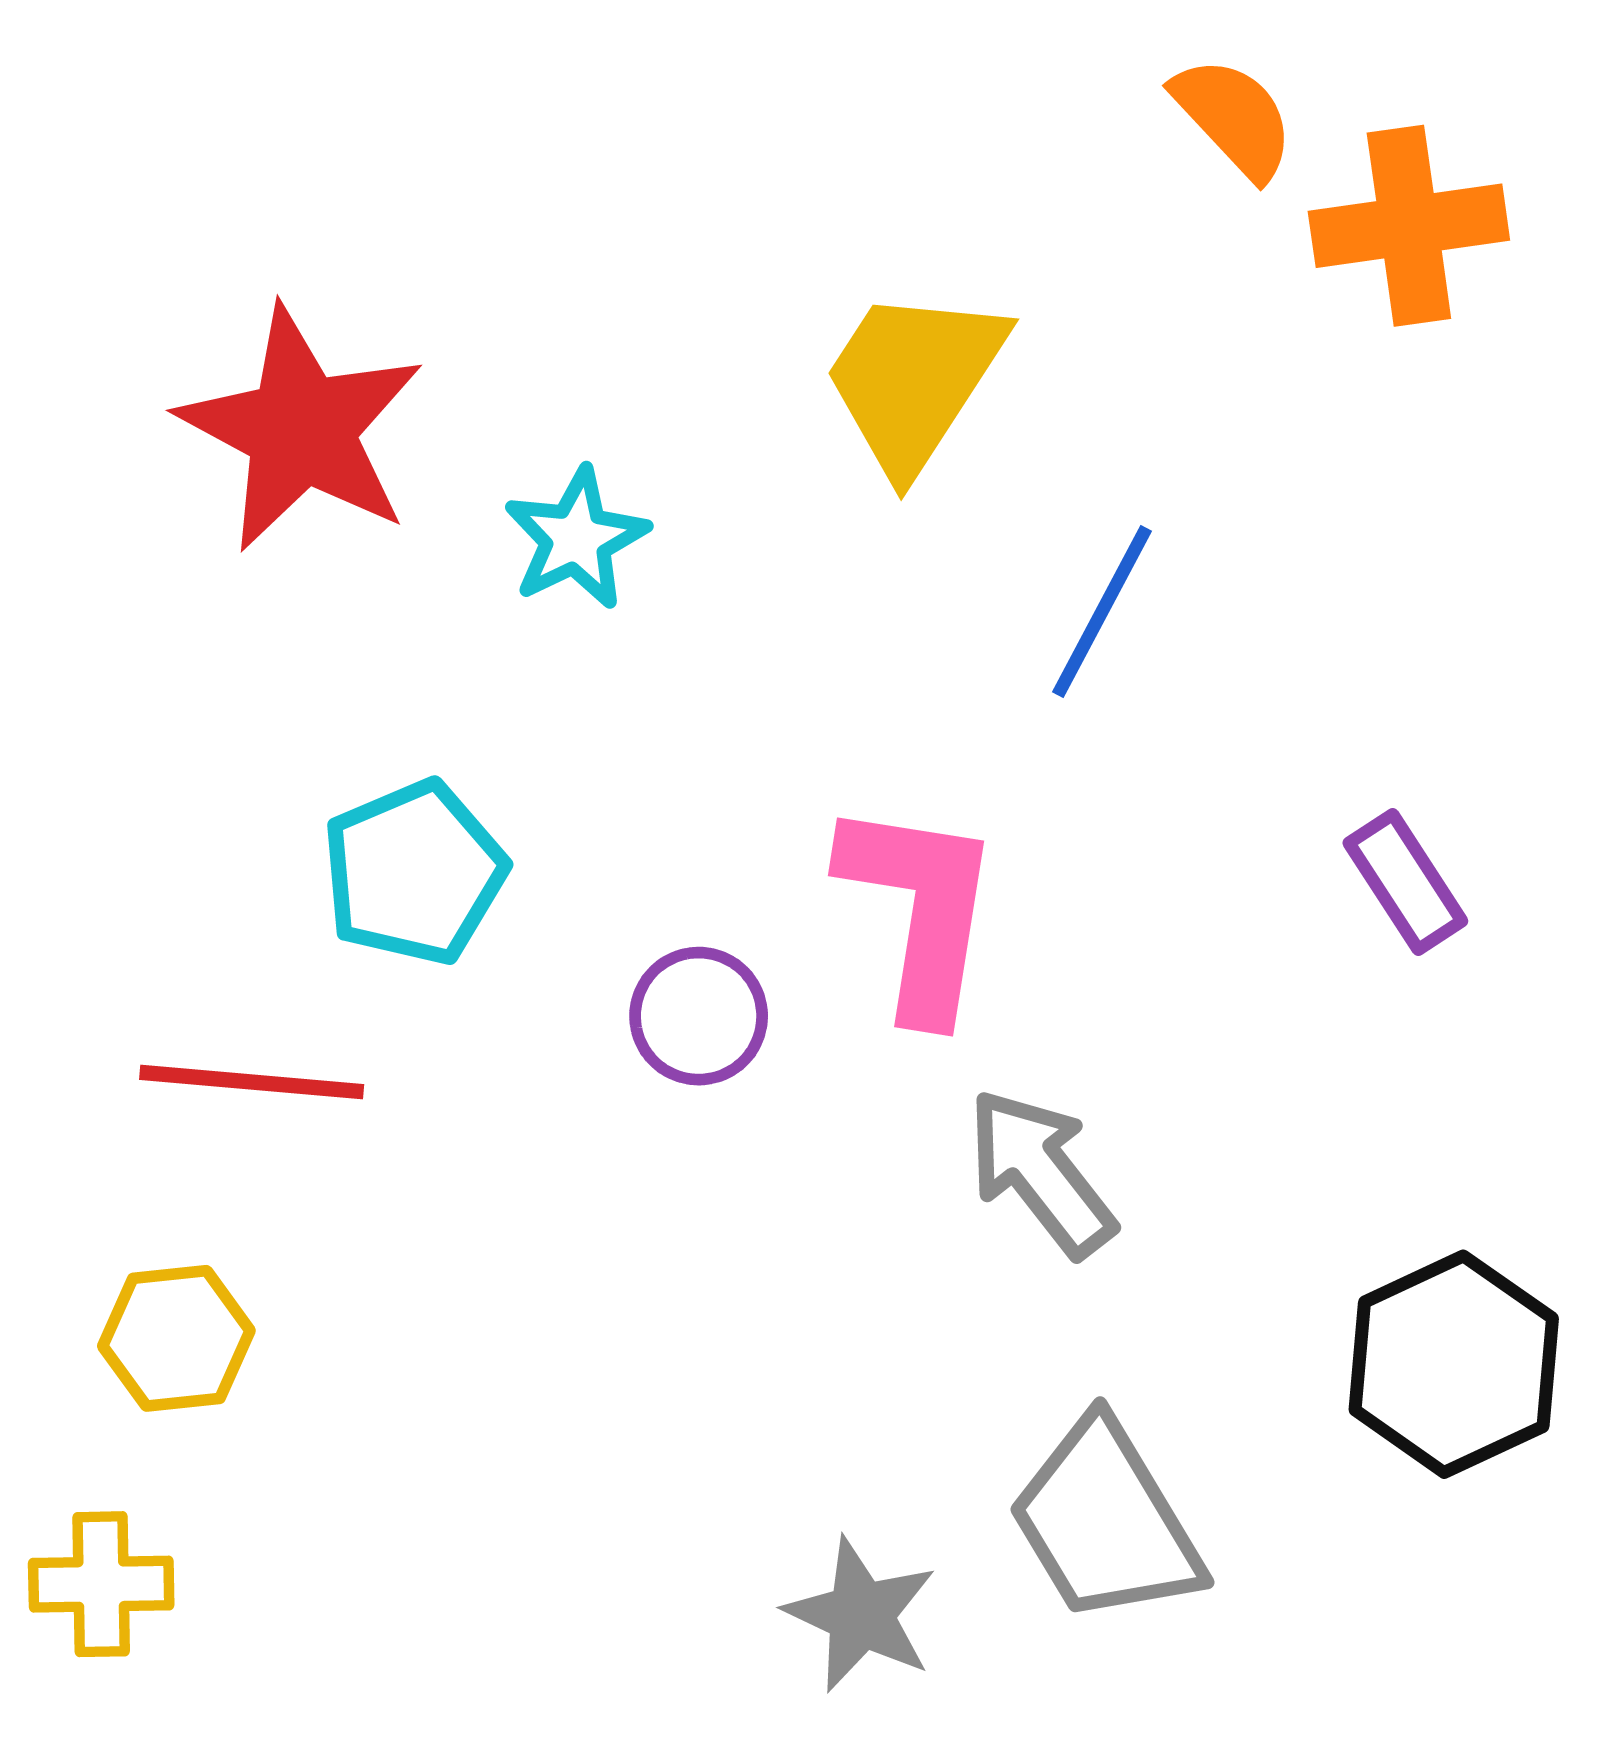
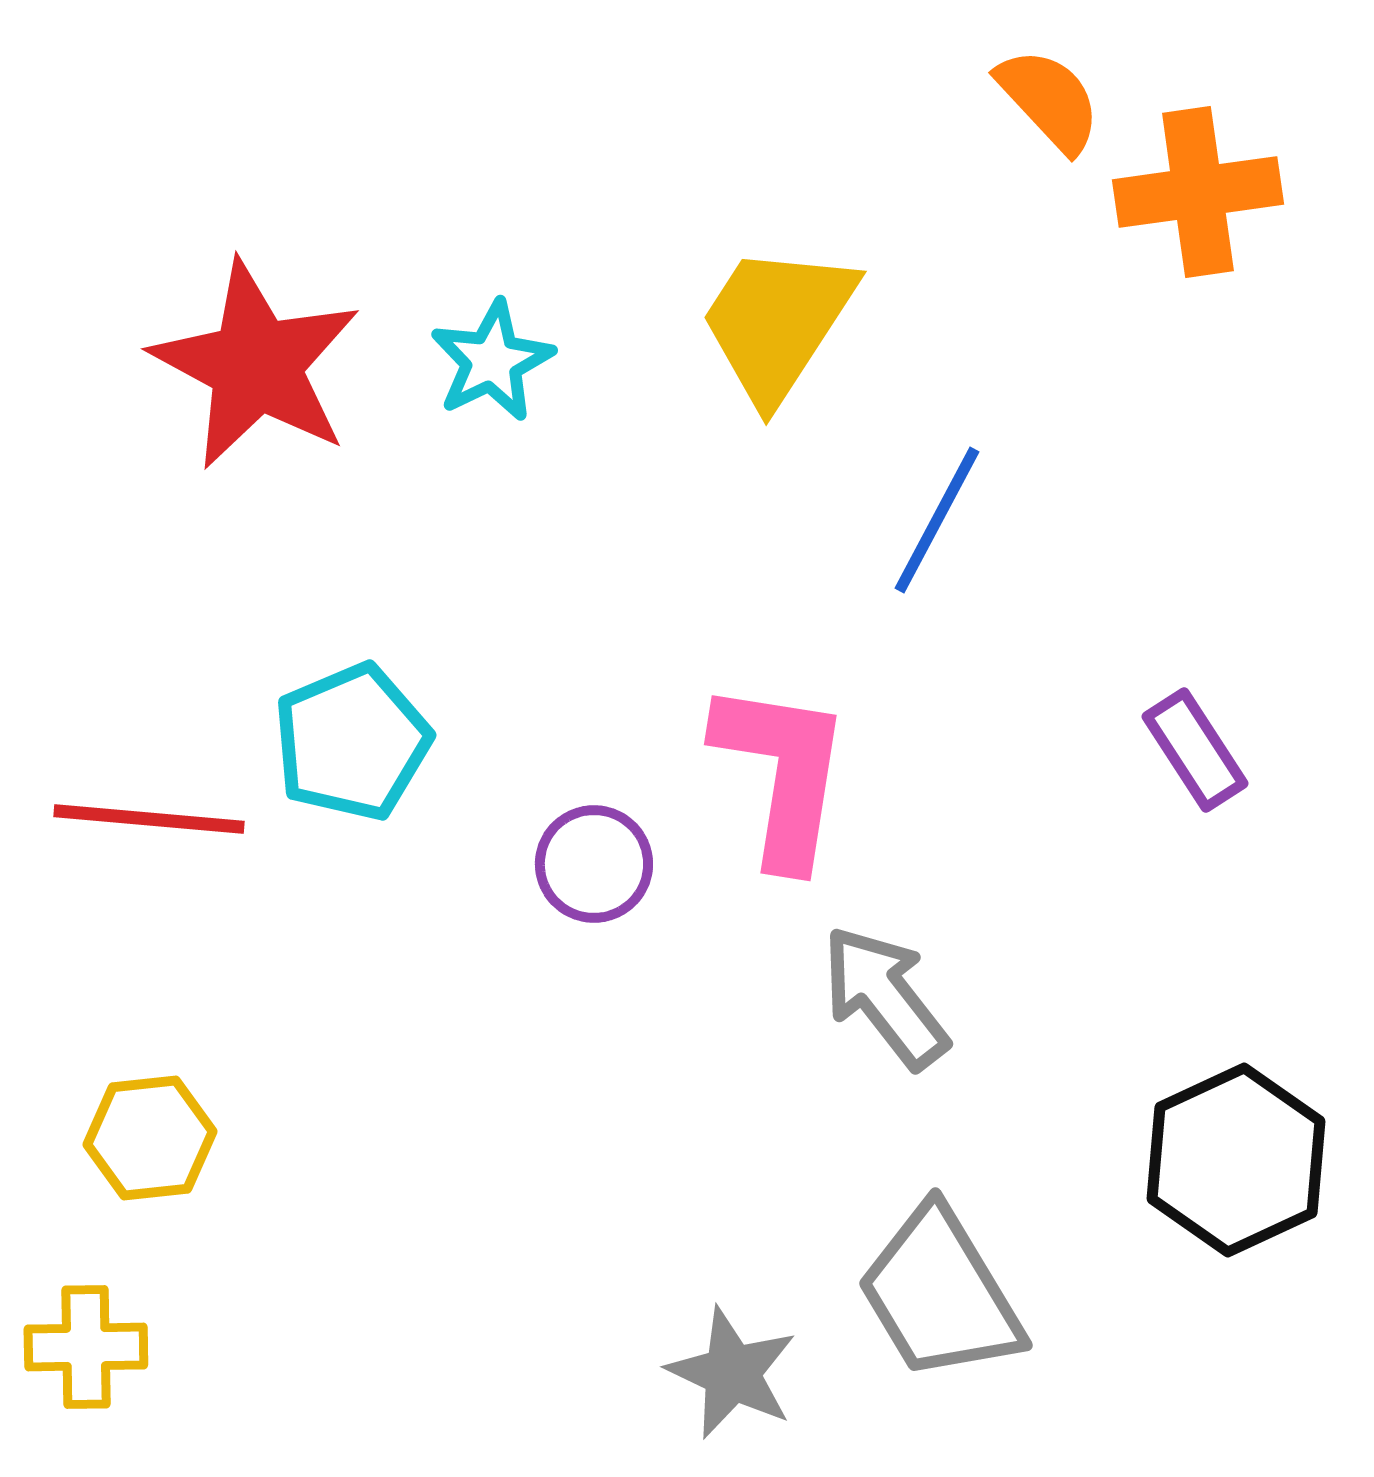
cyan star: (576, 539) -> (492, 361), moved
red line: (252, 1082) -> (149, 819), moved

